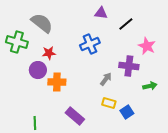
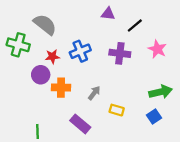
blue cross: (90, 44) -> (80, 51), moved
purple cross: (129, 66) -> (120, 53), moved
gray arrow: (106, 79) -> (94, 93), moved
green arrow: (150, 86) -> (161, 92), size x1.5
blue square: (127, 112) -> (154, 116), moved

